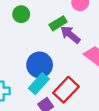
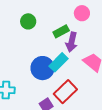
purple arrow: (70, 35) -> (72, 42), turned -120
cyan rectangle: (39, 84) -> (59, 62), moved

